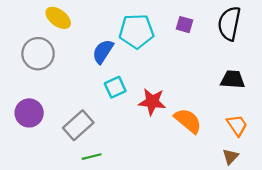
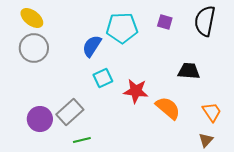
yellow ellipse: (58, 18) -> (32, 18), moved
black trapezoid: (233, 79) -> (189, 71), moved
purple circle: (29, 113) -> (40, 119), moved

